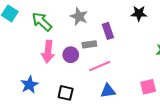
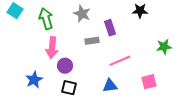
green arrow: (42, 22) -> (46, 19), turned 30
purple circle: (71, 55) -> (65, 66), moved
pink line: (100, 66) -> (120, 61), moved

